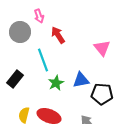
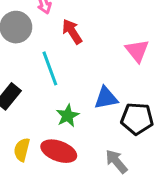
green star: (56, 83) -> (68, 116), moved

